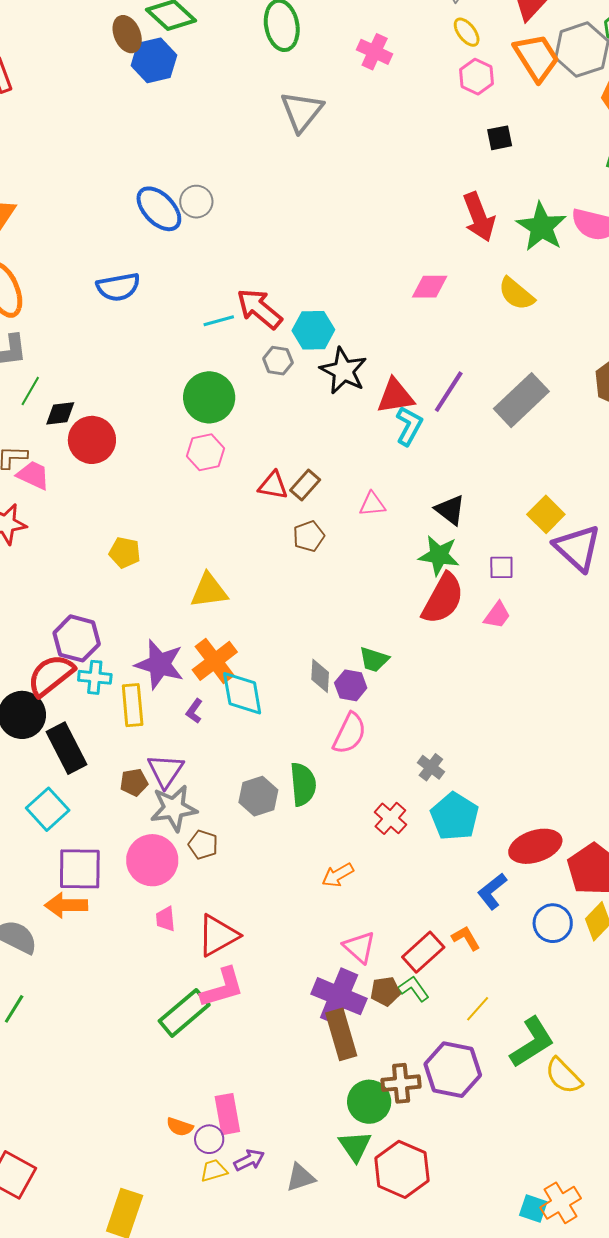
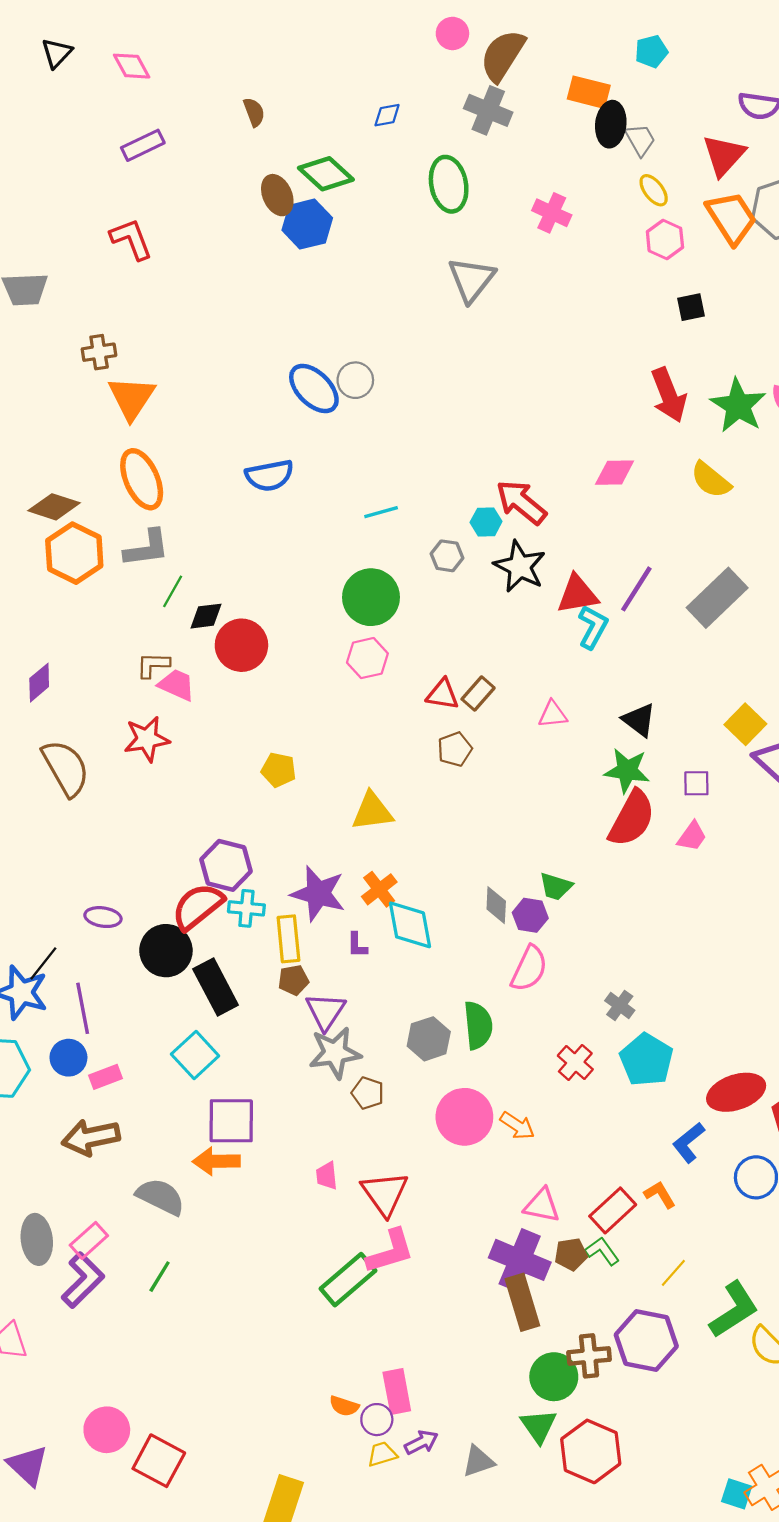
red arrow: (259, 309) -> (521, 502), moved
cyan hexagon: (313, 330) -> (486, 522), size x0.7
brown pentagon: (309, 536) -> (455, 749), moved
orange cross: (215, 661) -> (379, 889), size x0.7
purple L-shape: (194, 711) -> (357, 945), turned -35
brown pentagon: (134, 782) -> (293, 980), moved
pink circle: (152, 860) -> (464, 1117), moved
orange arrow: (338, 875) -> (517, 1126), turned -116
red triangle: (218, 935) -> (385, 1194), turned -36
pink triangle: (359, 947) -> (542, 1205), turned -30

